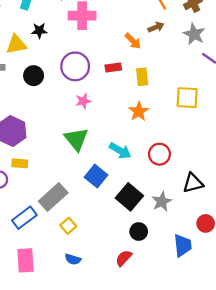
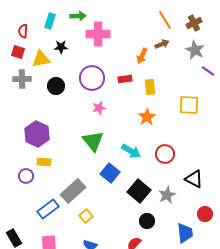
orange arrow: (133, 41) -> (142, 56), turned 70
black triangle: (193, 183) -> (194, 179), turned 42

